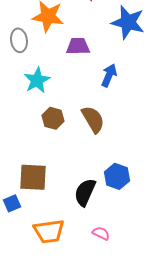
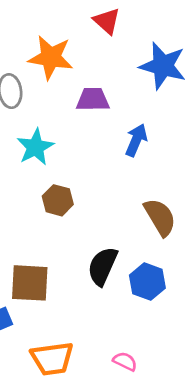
brown semicircle: (93, 119) -> (160, 217), moved
black semicircle: (85, 192) -> (103, 266), moved

